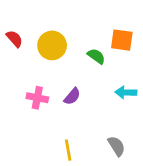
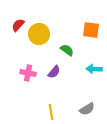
red semicircle: (14, 39) -> (18, 25), moved, turned -96
green semicircle: (96, 56) -> (67, 50), moved
gray semicircle: (116, 146) -> (87, 109), turned 91

